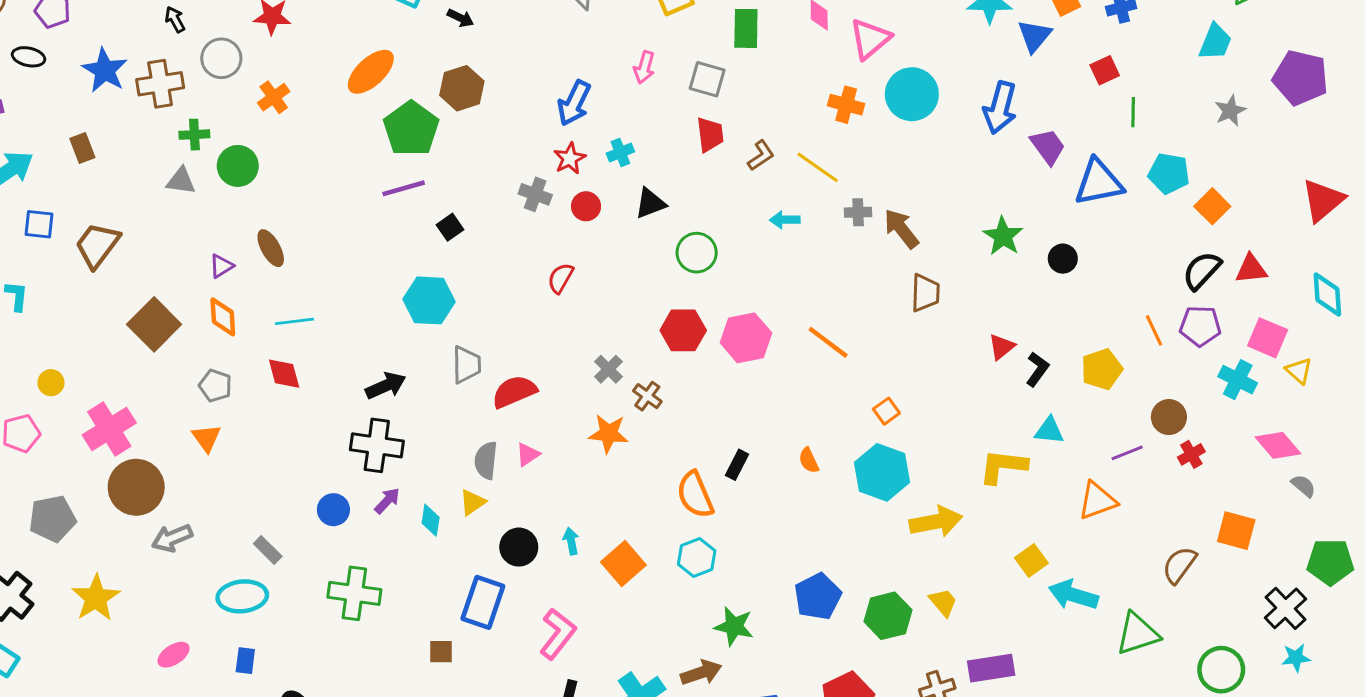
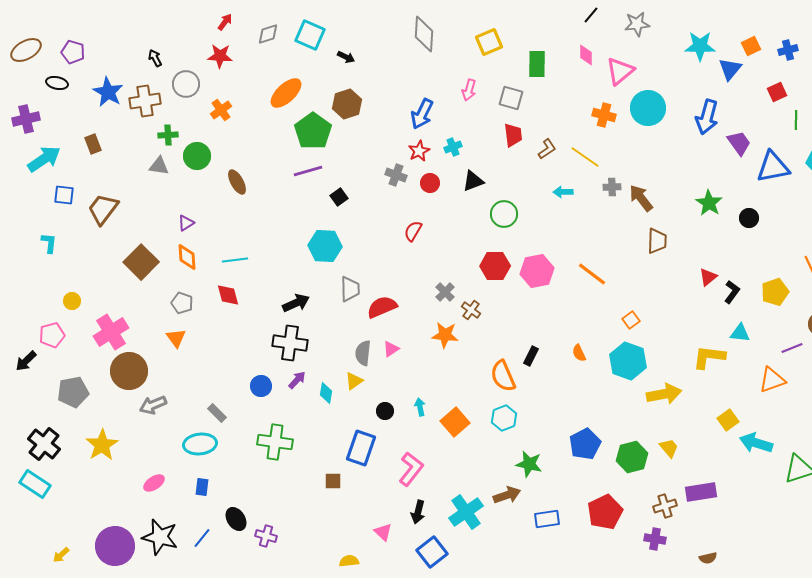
brown ellipse: (271, 248) -> (237, 182), moved
black circle: (519, 547) -> (385, 411), size x0.7

